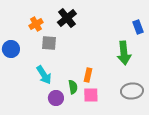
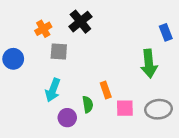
cyan arrow: (44, 75) -> (53, 90), turned 54
orange rectangle: (88, 75) -> (106, 90), turned -32
pink square: (91, 95) -> (125, 108), moved

